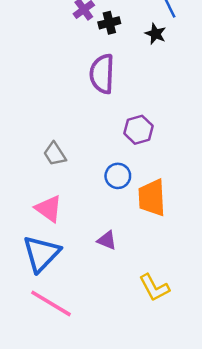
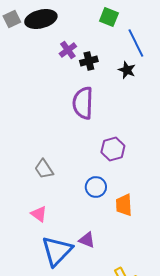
orange trapezoid: (152, 198) -> (124, 205), size x0.7
pink triangle: (49, 209) -> (39, 214), size x0.7
blue triangle: (41, 254) -> (57, 251), moved

